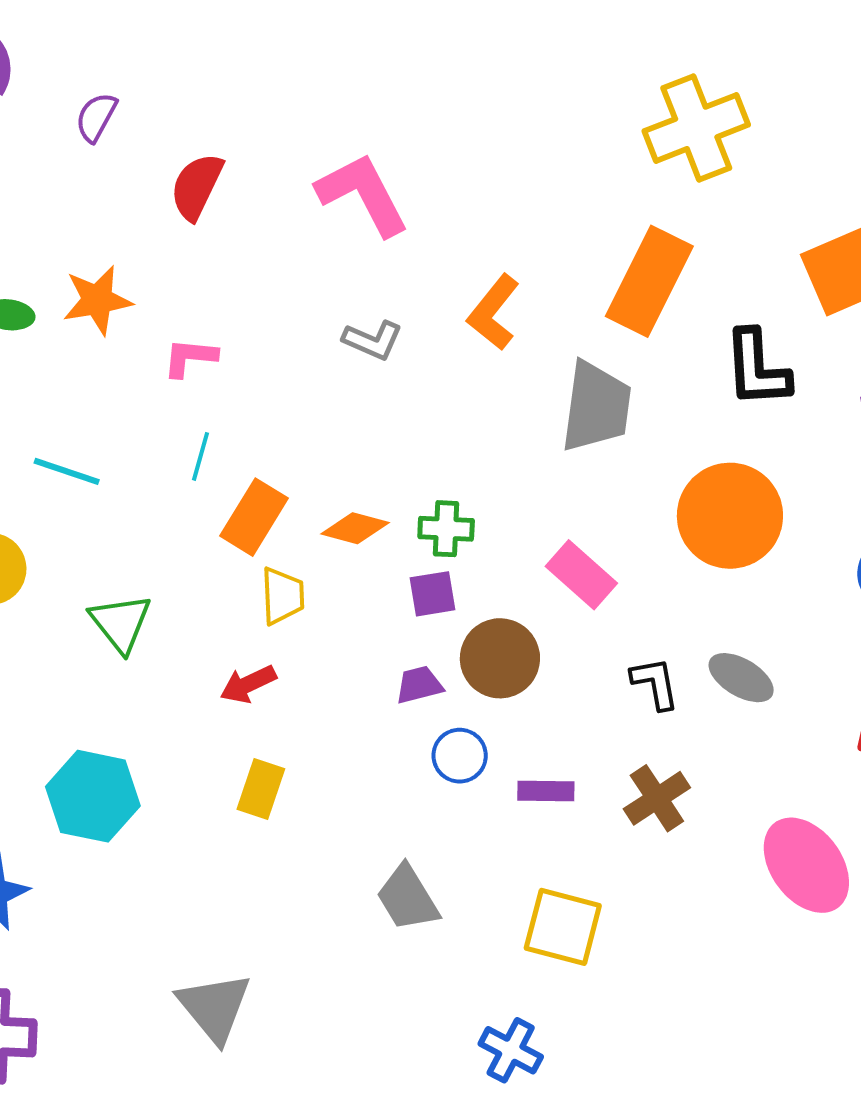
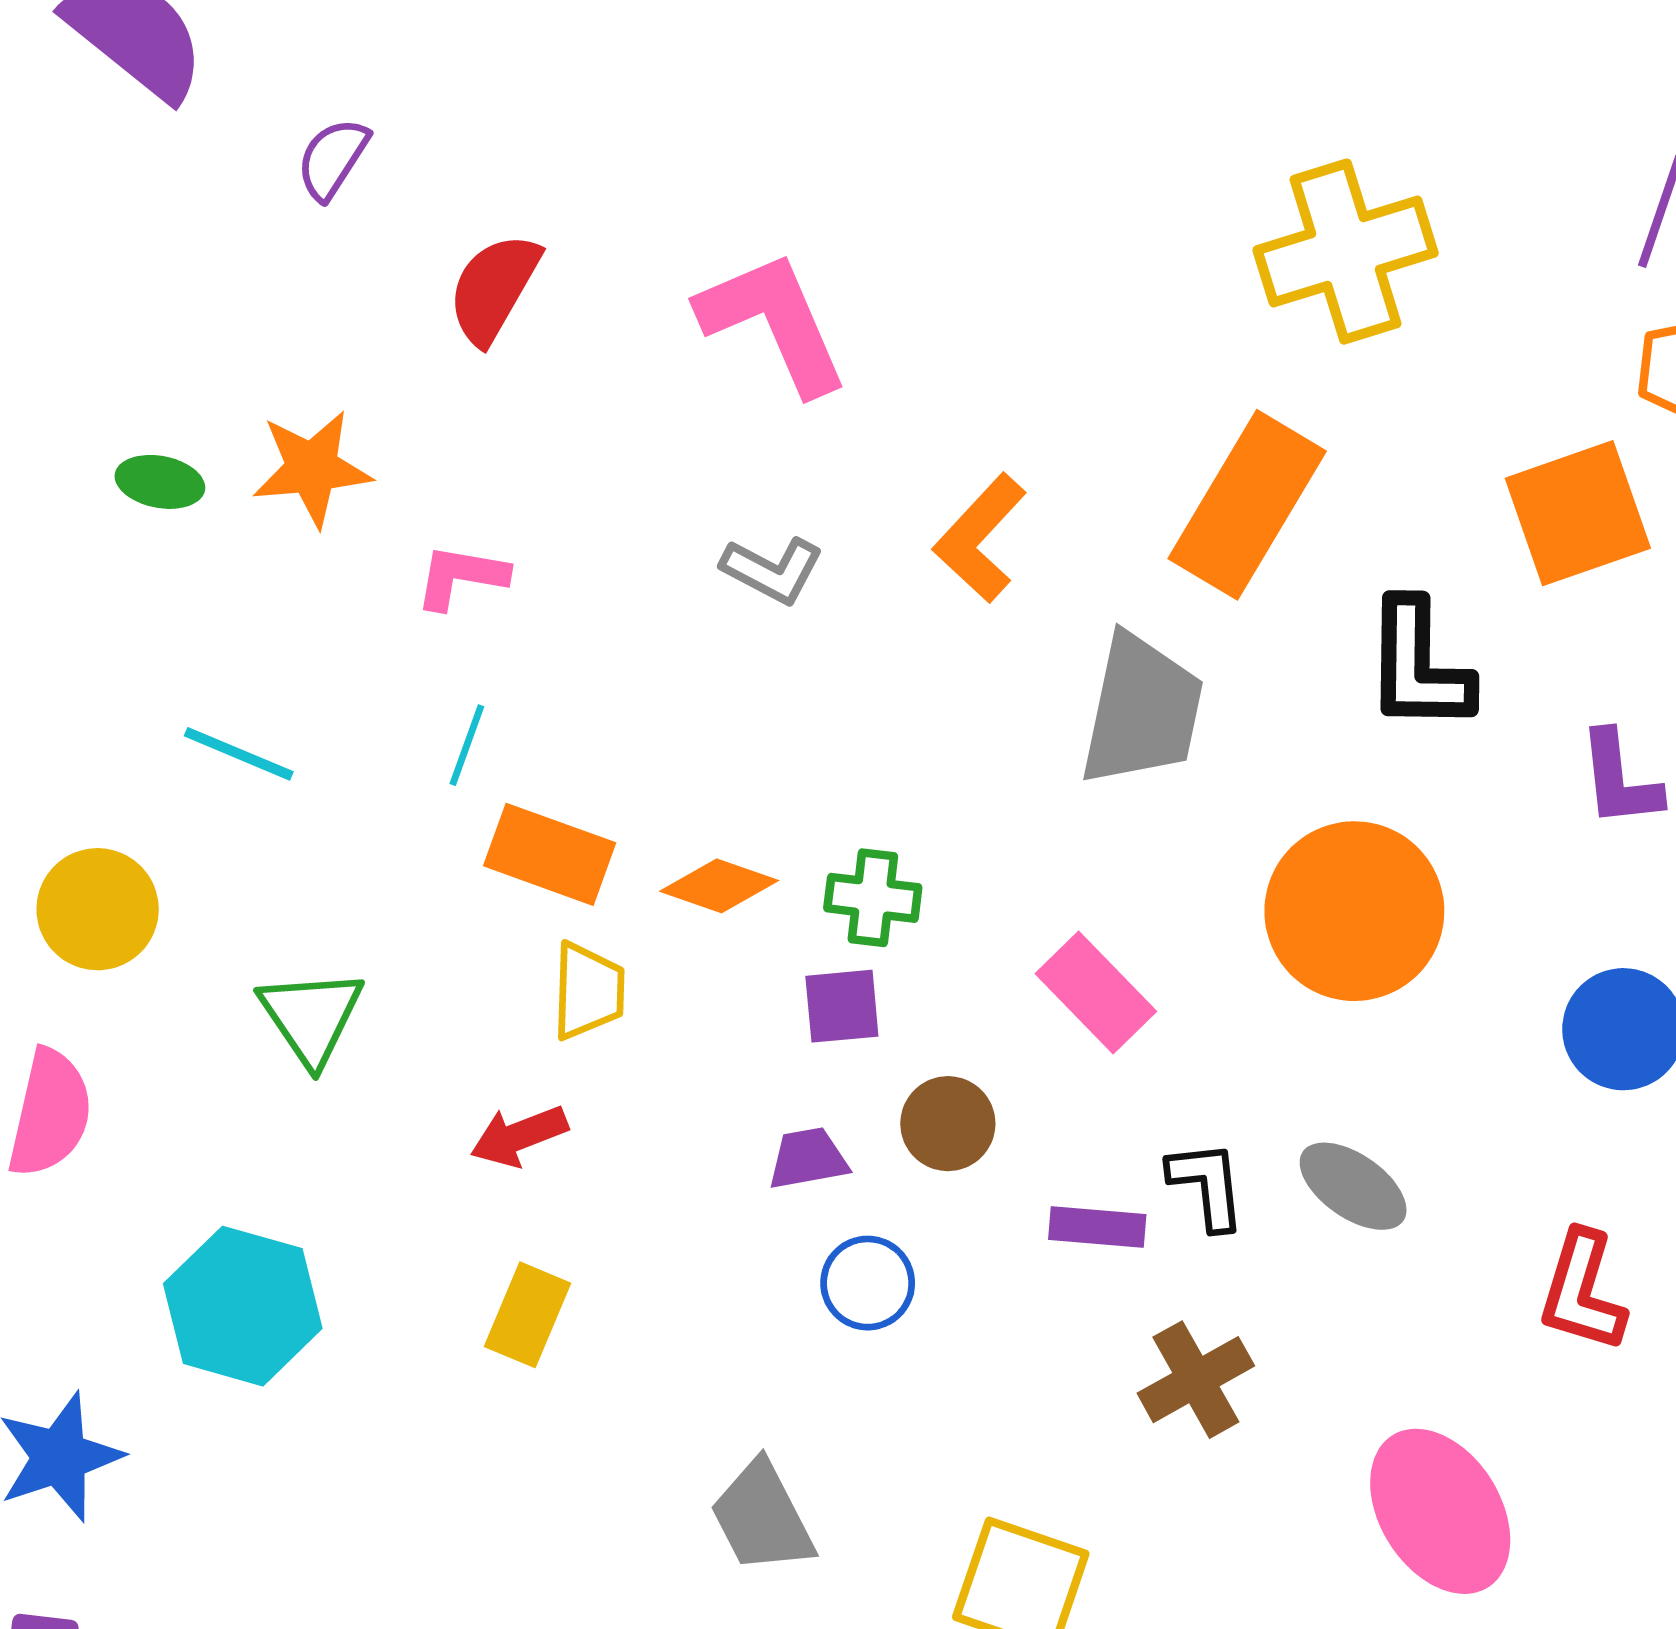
orange rectangle: (254, 517) -> (550, 854), turned 74
brown circle: (500, 658) -> (948, 1124), size x0.7
purple rectangle: (546, 791) -> (1097, 1227), moved

